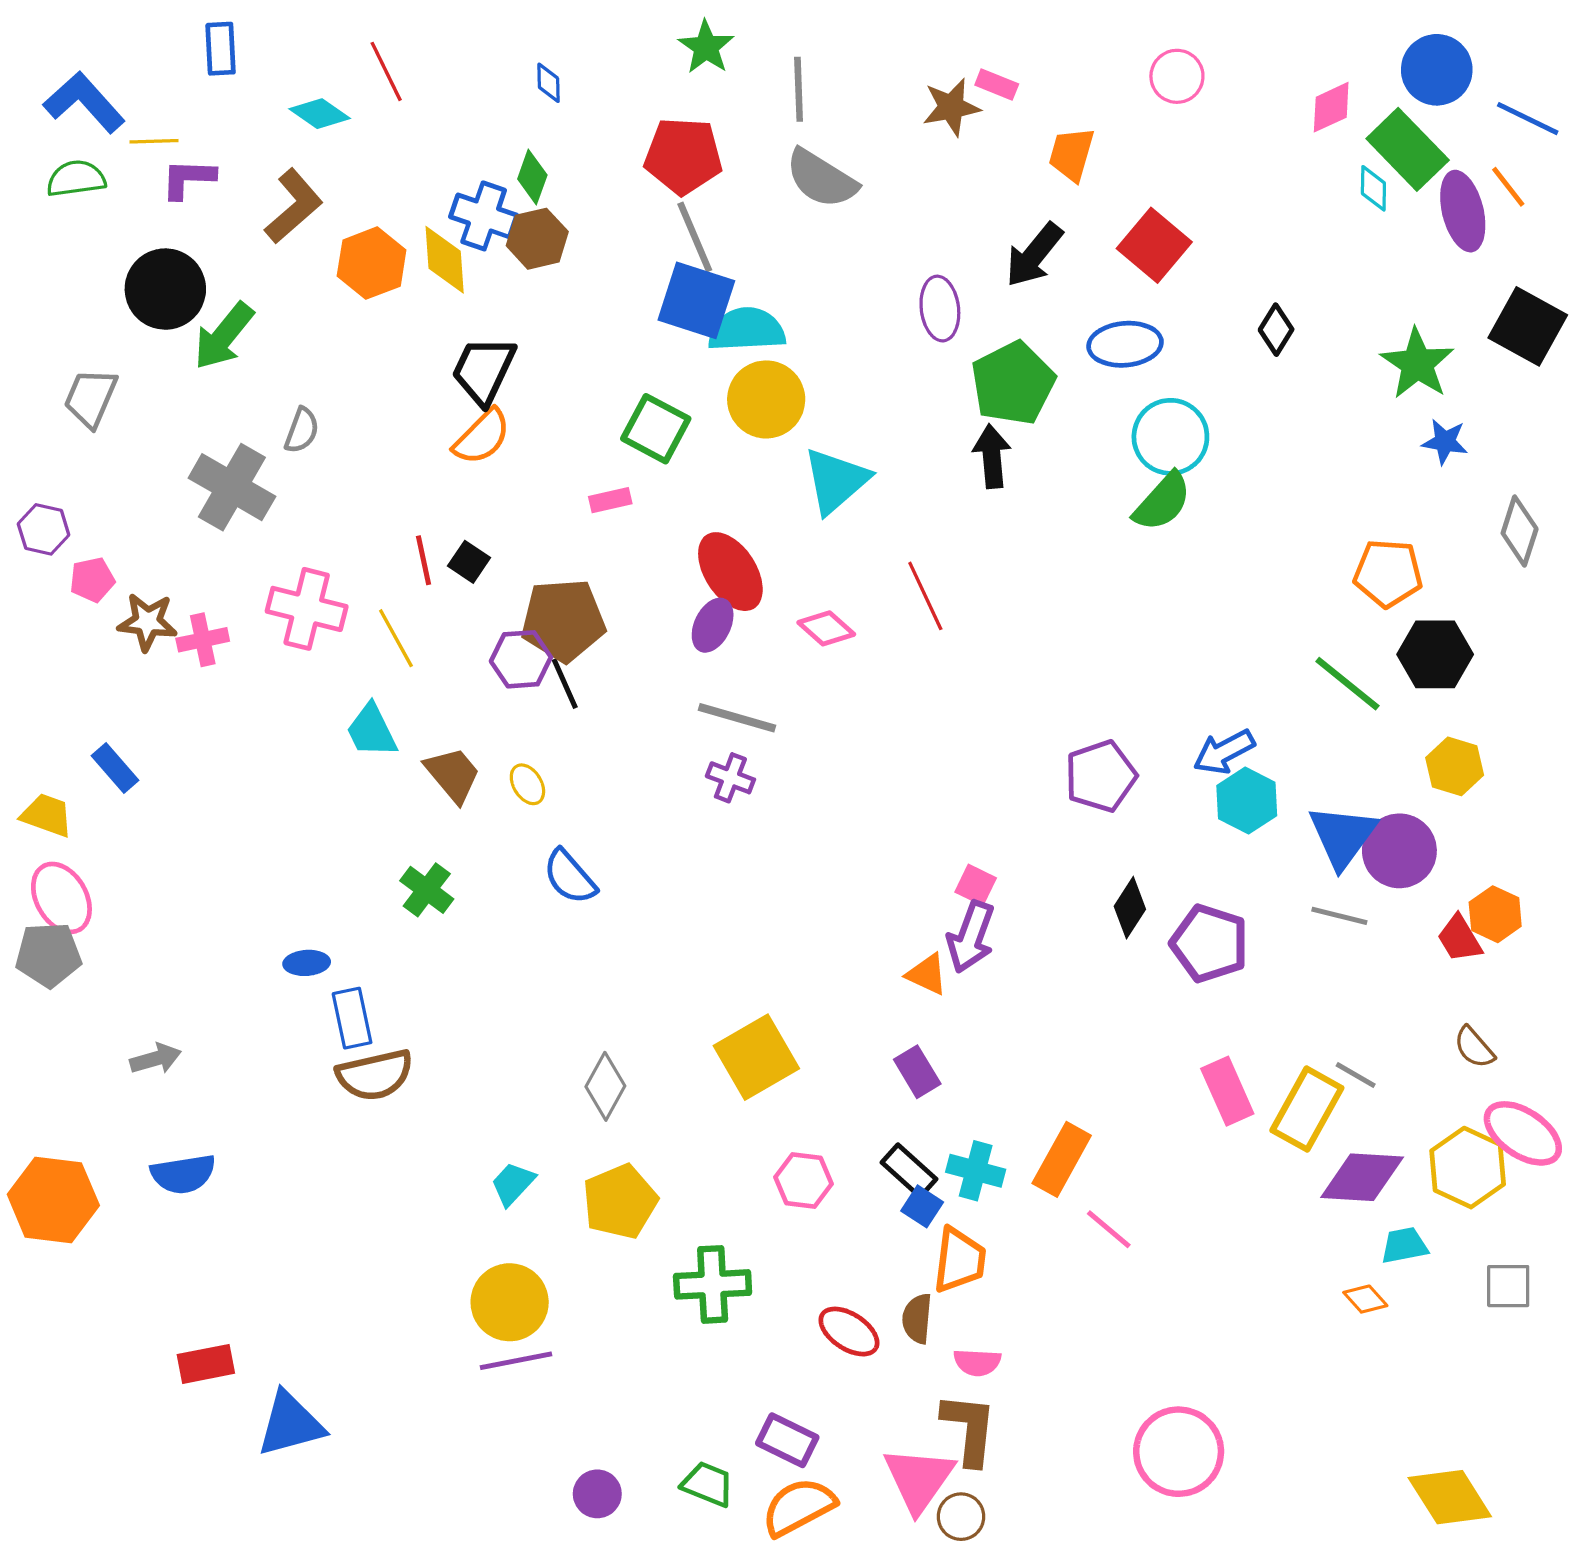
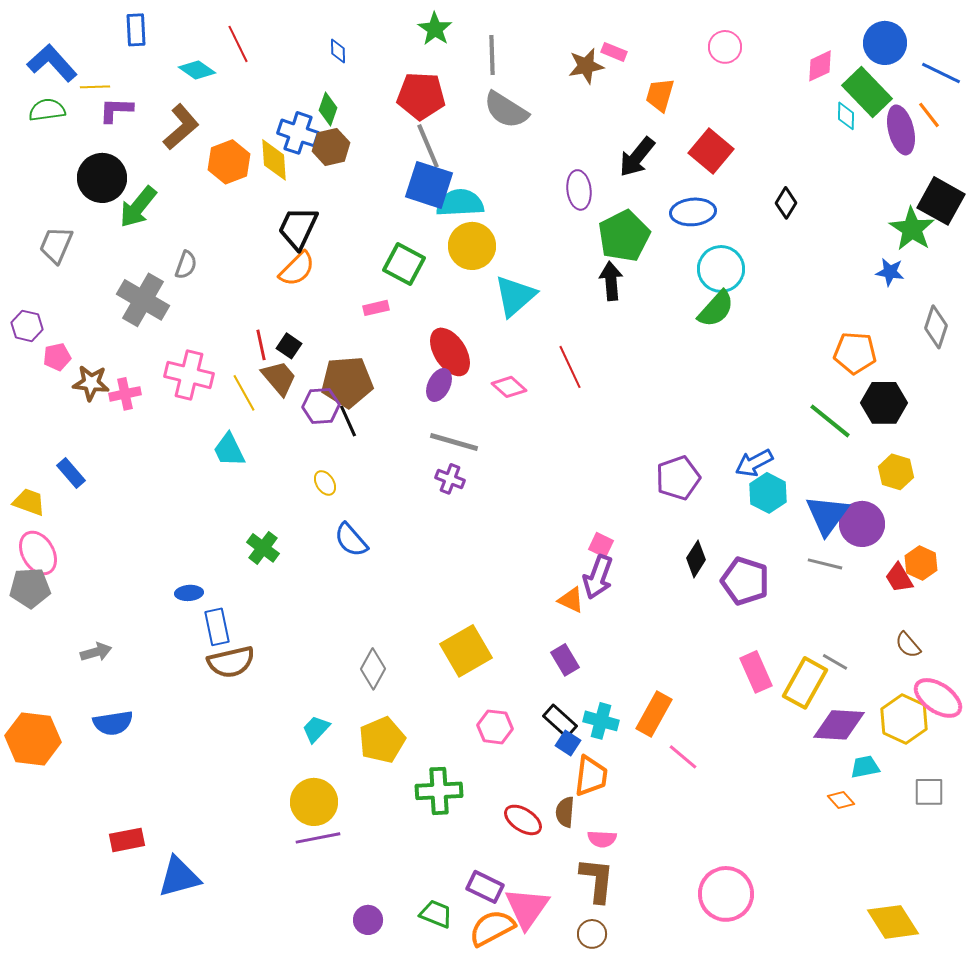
green star: (1417, 364) -> (912, 229), moved
brown trapezoid: (453, 775) -> (279, 378), moved
pink triangle: (919, 1479) -> (527, 908), moved

